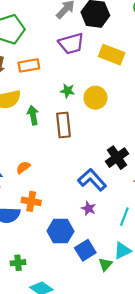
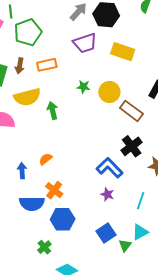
brown rectangle: (63, 125) -> (131, 111), moved, turned -45
orange cross: (31, 201) -> (54, 190), turned 30
blue hexagon: (60, 231) -> (63, 219), moved
green cross: (18, 263) -> (44, 247), turned -32

